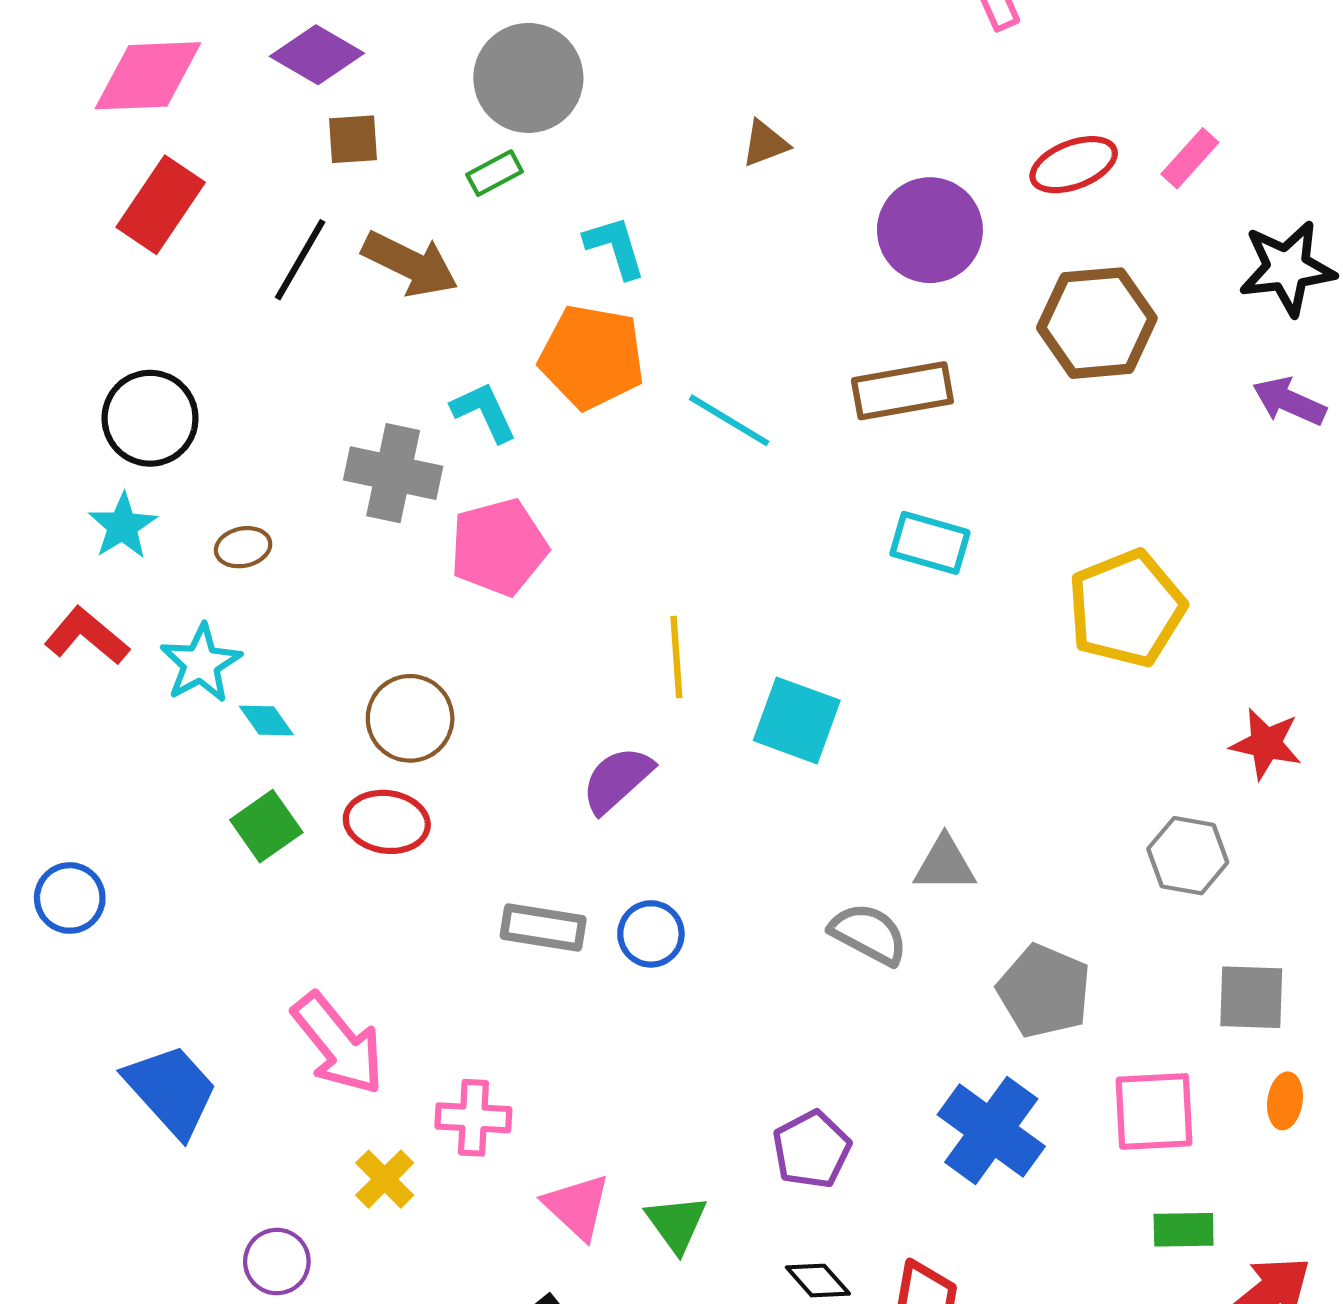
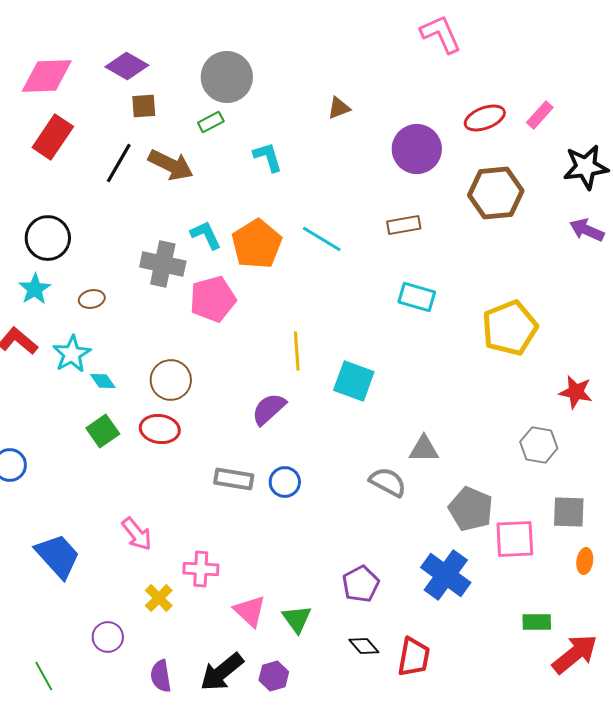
orange pentagon: (592, 357) -> (257, 244), moved, turned 30
brown rectangle: (902, 391) -> (404, 225), size x0.7
pink arrow: (338, 1044) -> (137, 534), size x0.7
pink square: (1154, 1111) -> (515, 539), moved

